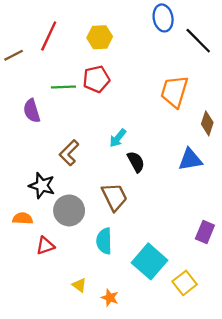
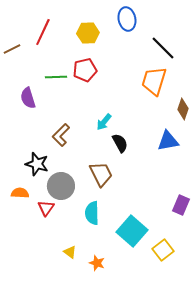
blue ellipse: (163, 18) -> (127, 19), moved
black line: (198, 41) -> (163, 48), moved
red triangle: (45, 246) -> (46, 208), moved, turned -36

